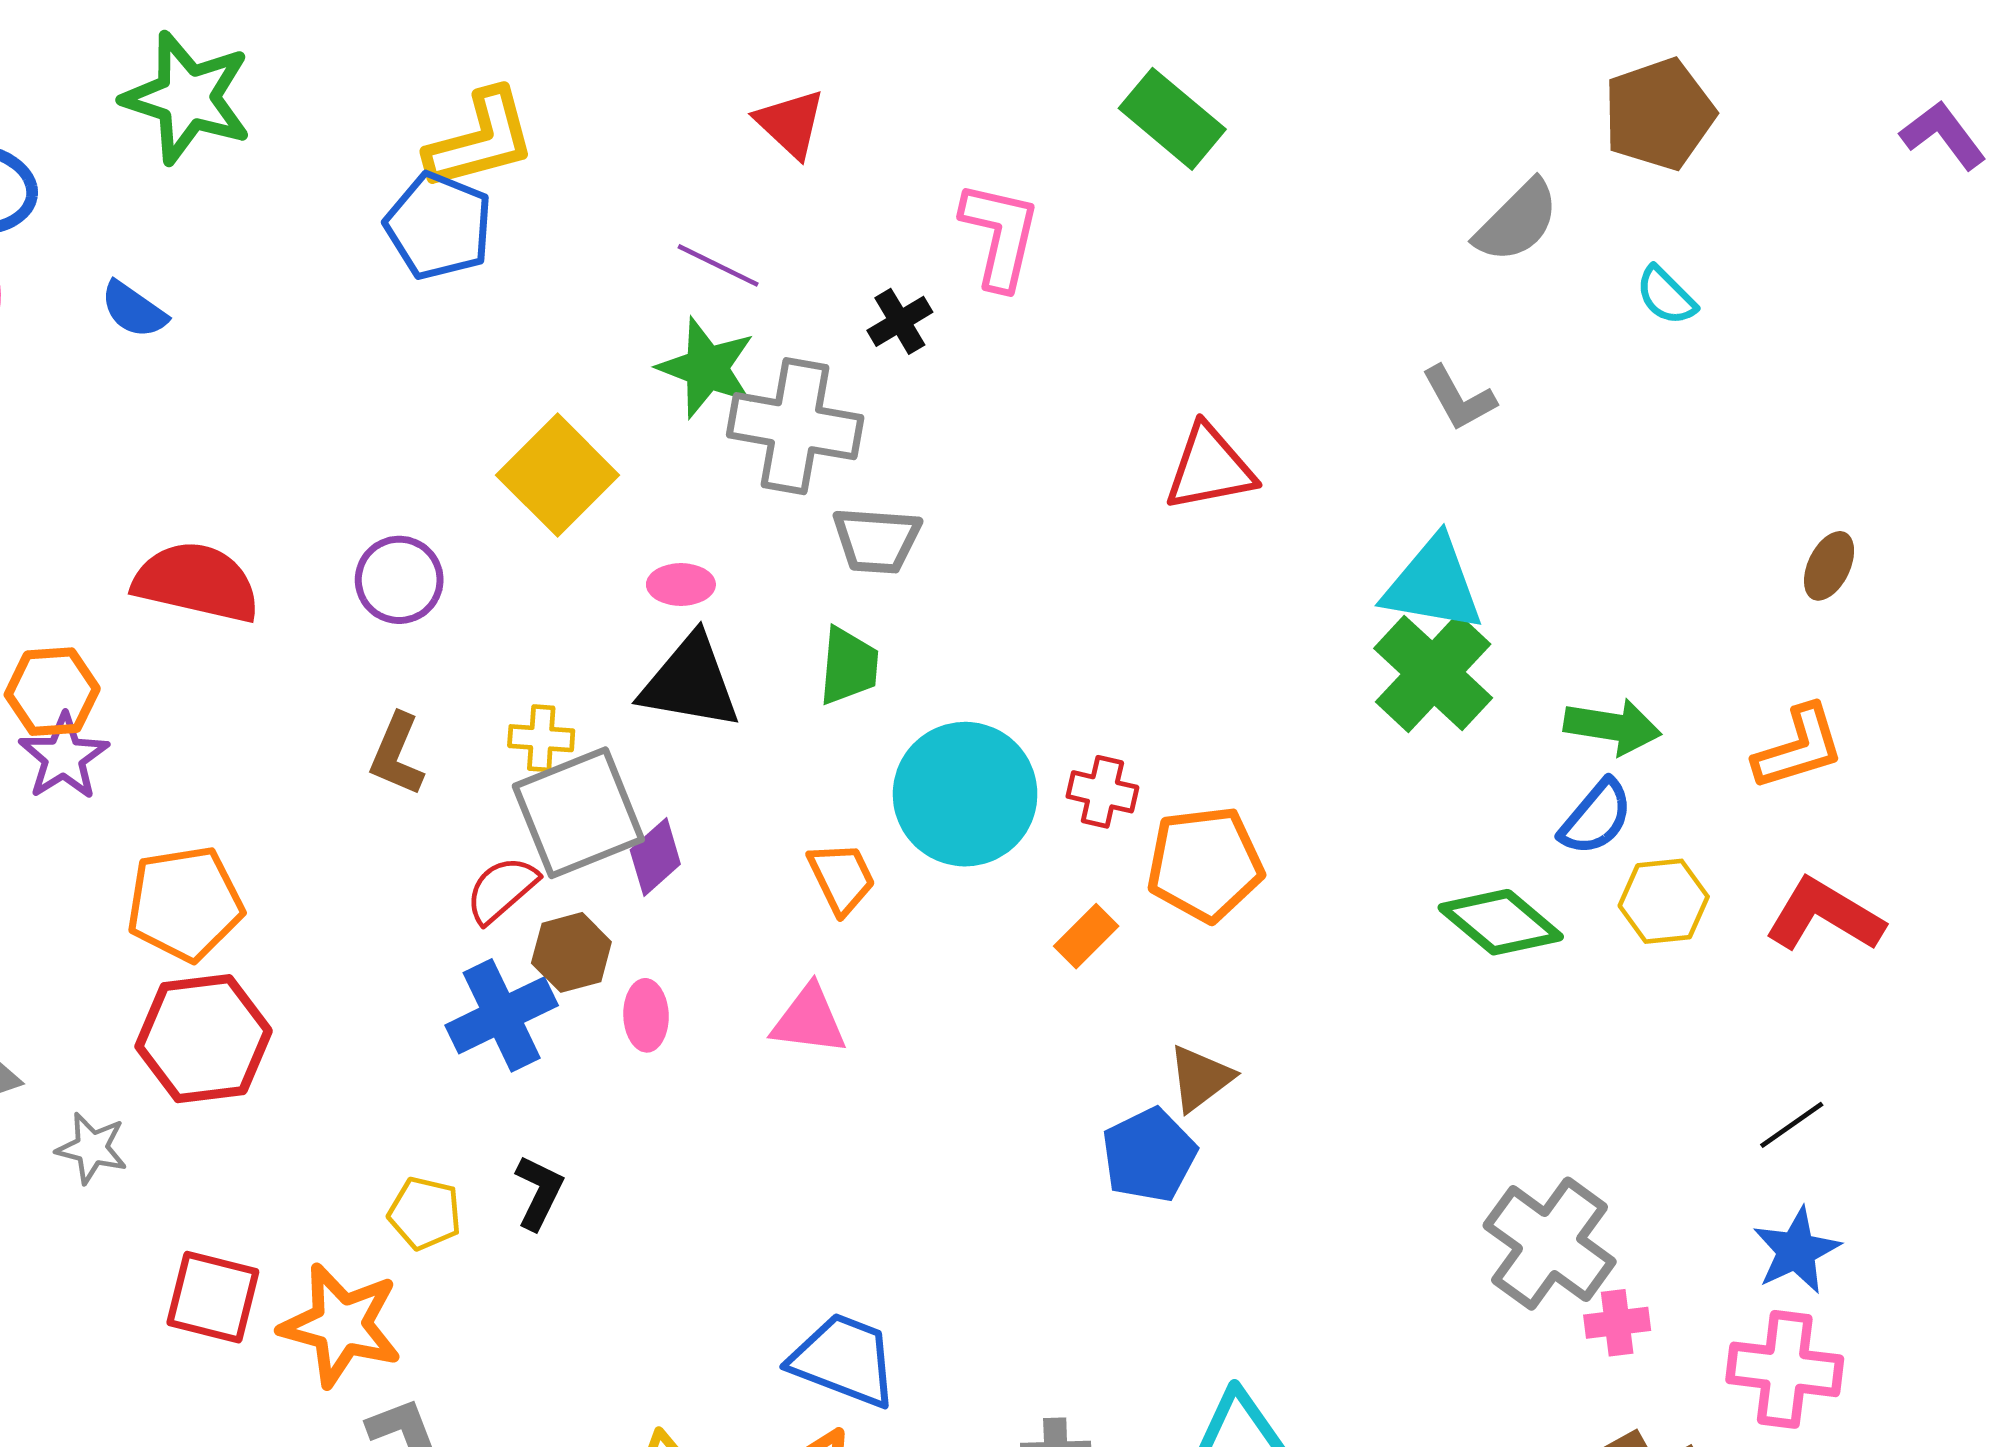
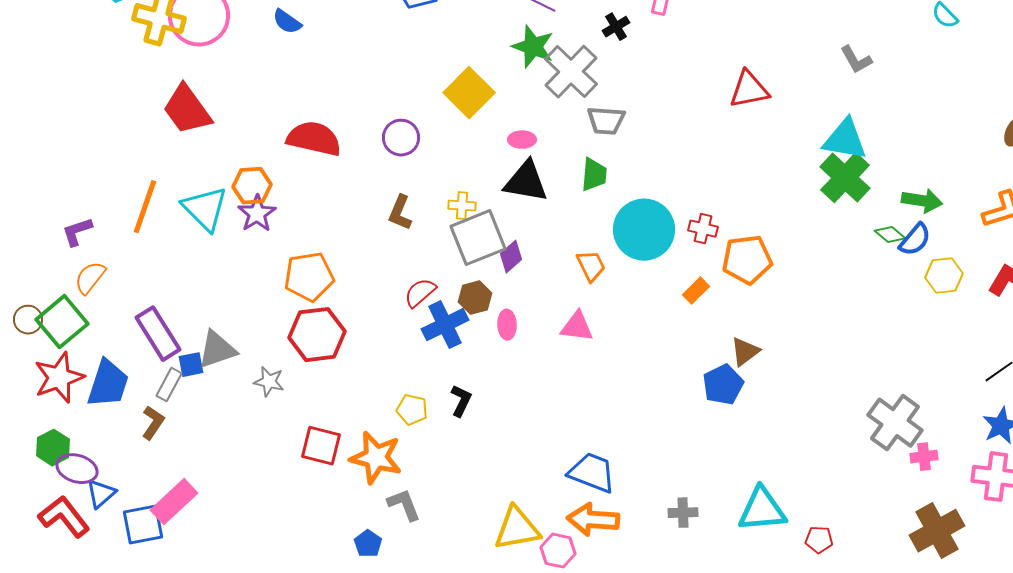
gray cross: (795, 426) -> (571, 72), turned 34
red semicircle: (502, 890) -> (420, 293), moved
green diamond: (1501, 922) -> (890, 235), moved, size x0.6

